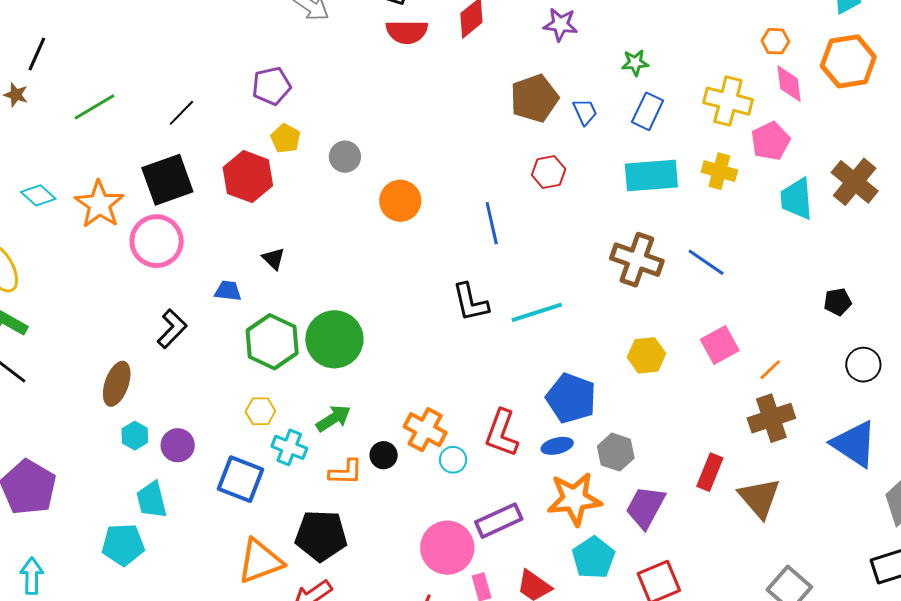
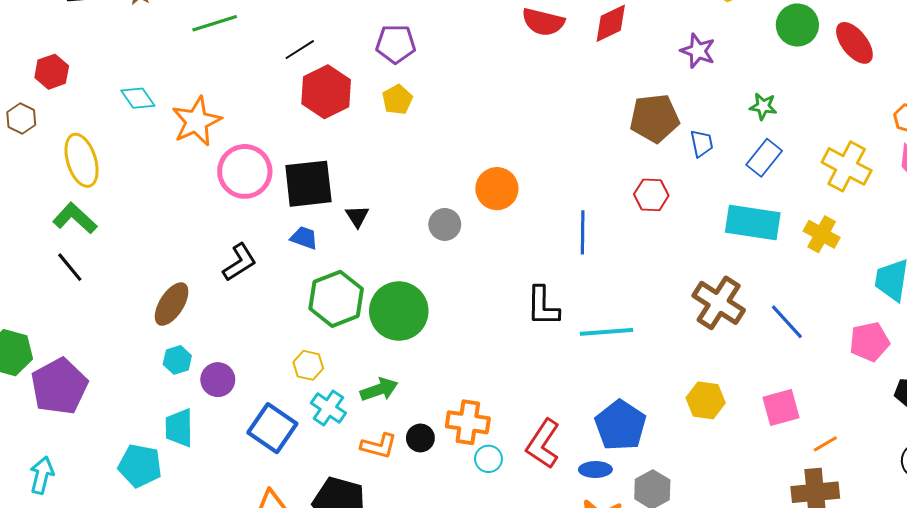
pink pentagon: (770, 141) -> (869, 342), moved
gray circle: (345, 157) -> (445, 224), moved
red hexagon: (248, 177) -> (326, 92), moved
black square: (167, 180) -> (308, 184), moved
orange cross: (425, 430) -> (468, 422), turned -33

